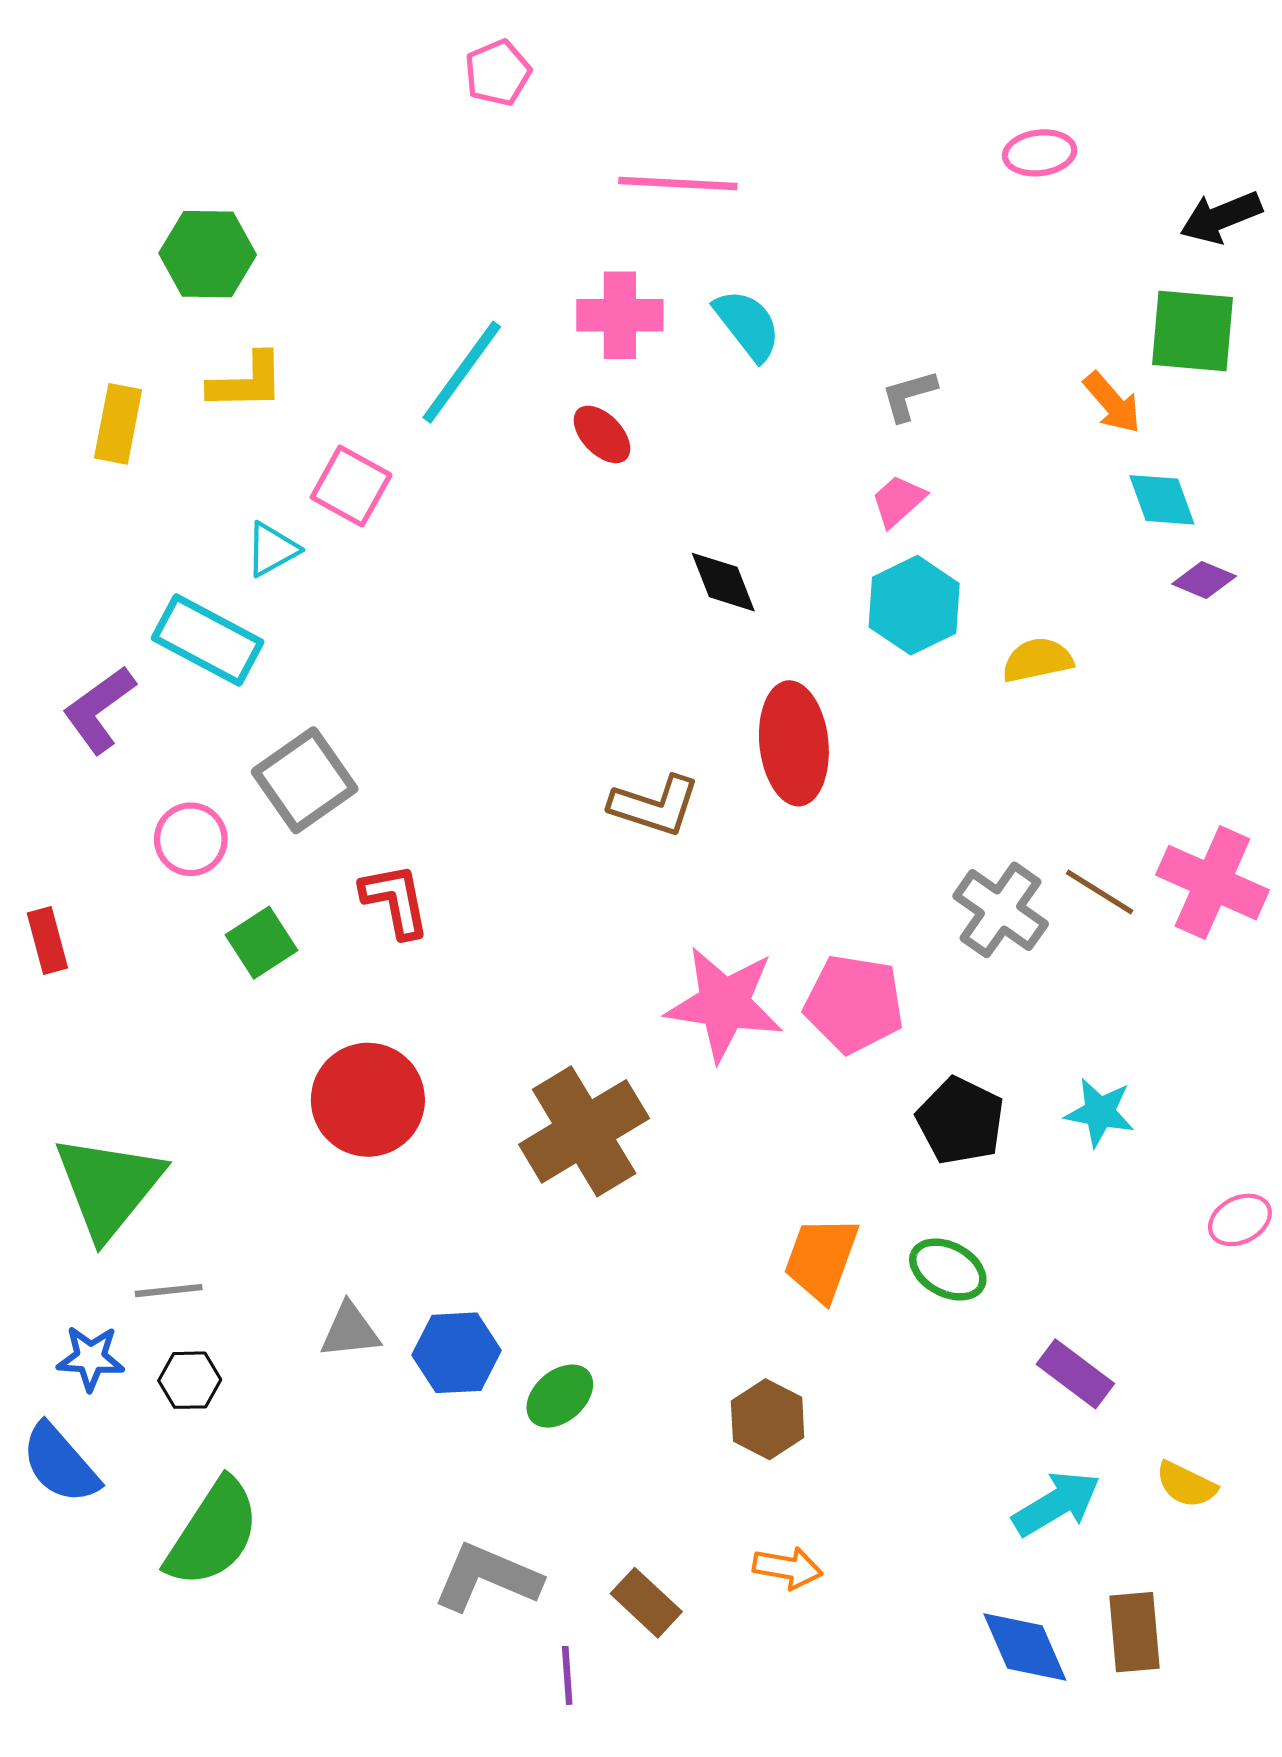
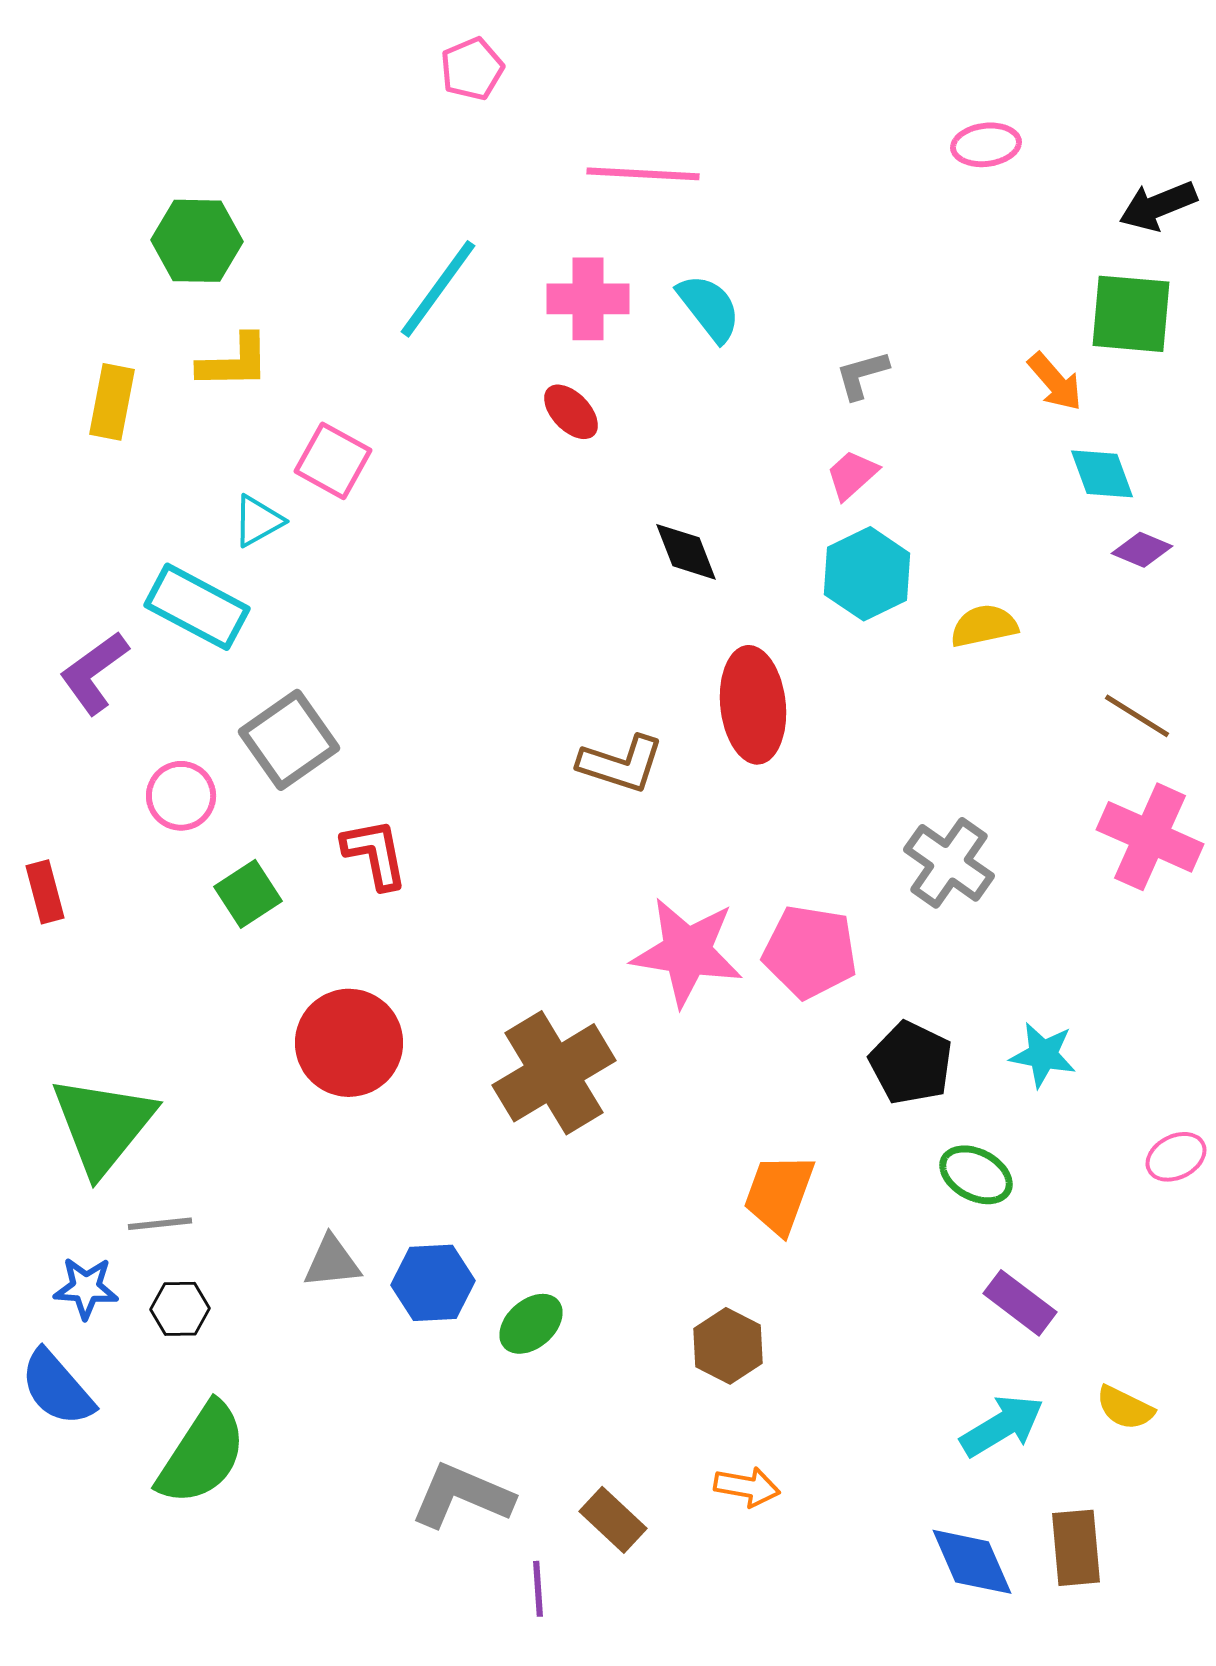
cyan line: (462, 372) -> (438, 289), moved
brown line: (1100, 892) -> (1137, 716), moved
green ellipse: (948, 1269) -> (976, 1175), moved

